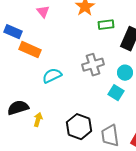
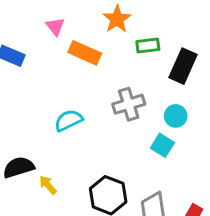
orange rectangle: (30, 50) -> (85, 53), moved
yellow arrow: (38, 120) -> (48, 185), turned -56

